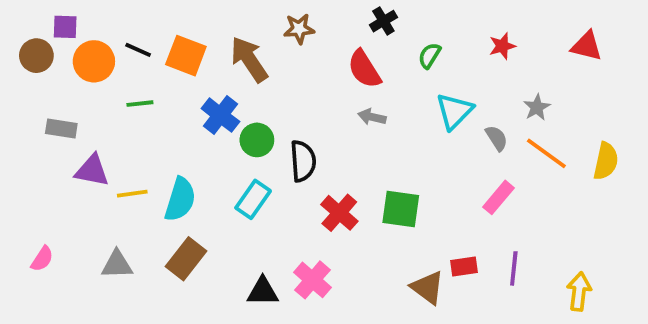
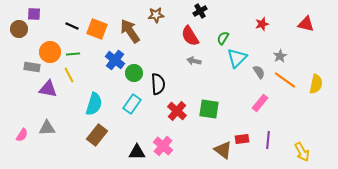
green semicircle: (429, 56) -> (223, 38), moved
orange circle: (94, 61) -> (50, 52), moved
yellow line: (132, 194) -> (69, 75), moved, turned 70
gray triangle: (117, 265) -> (47, 128), moved
yellow arrow: (579, 291) -> (302, 152), turned 144

